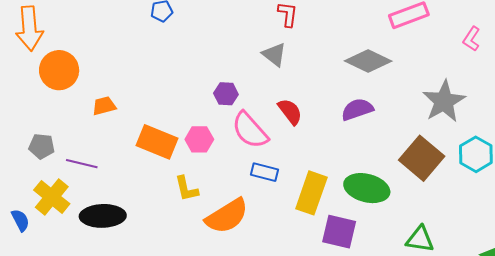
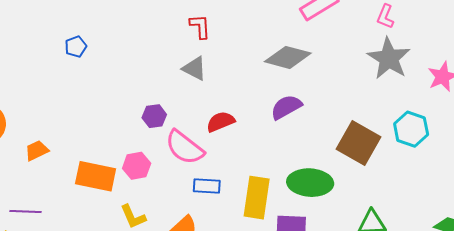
gray star: (444, 101) -> (389, 58), moved
red semicircle: (290, 112) -> (221, 122), turned -64

